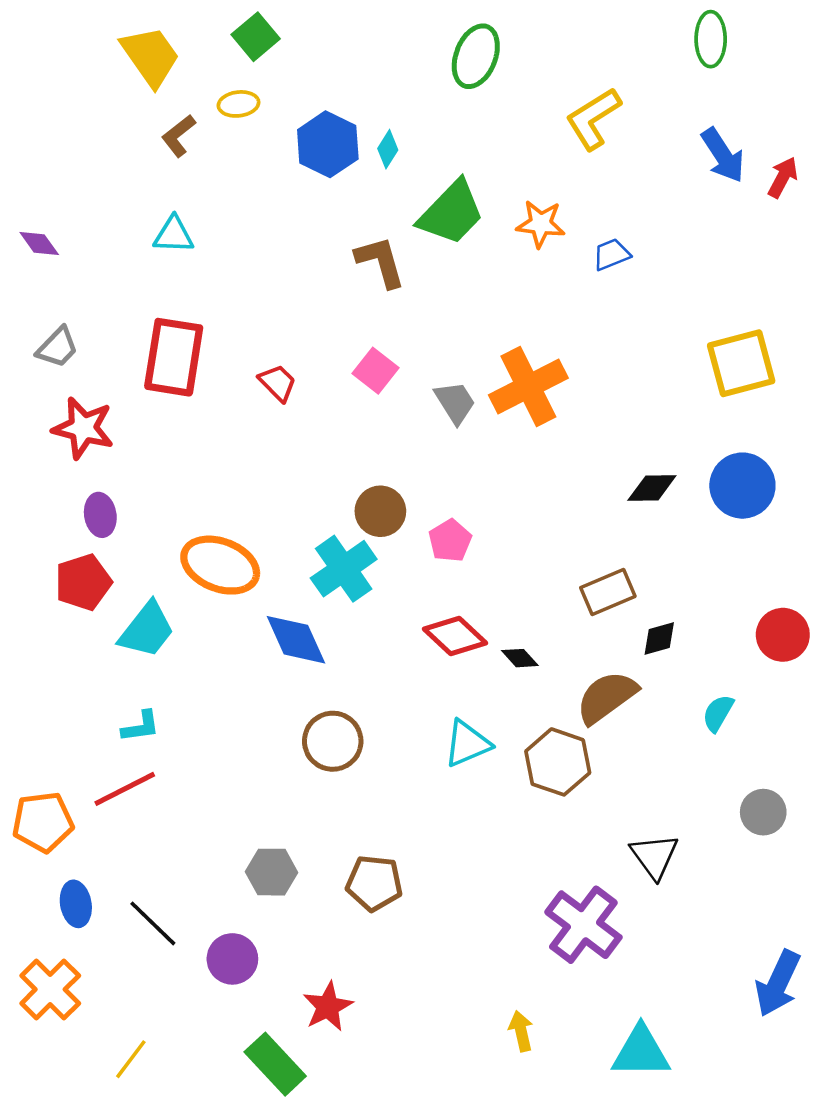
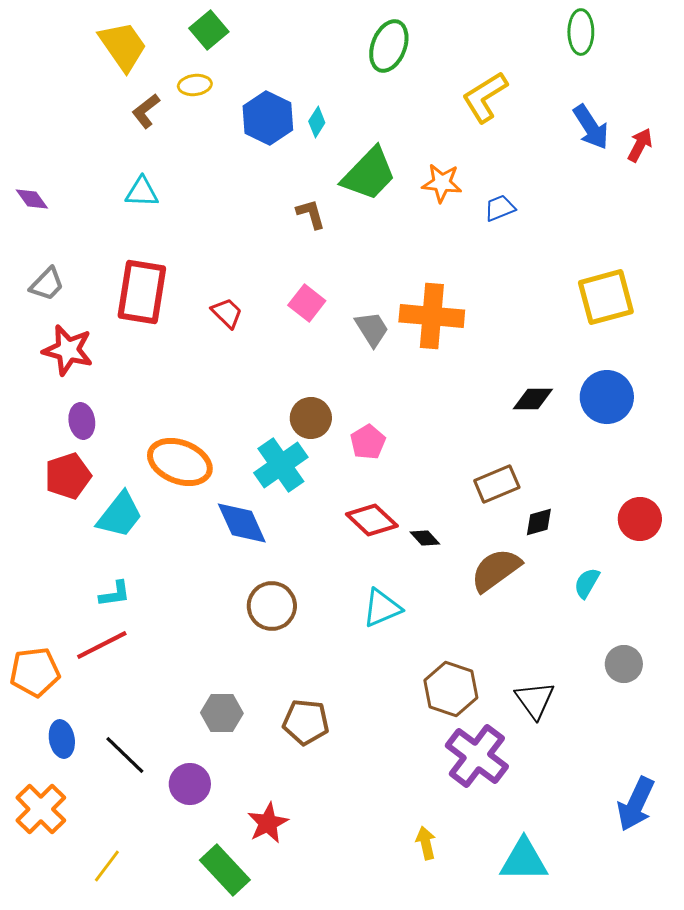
brown L-shape: (380, 262) -> (311, 214), size x0.7
orange cross: (528, 386) -> (432, 316), turned 32
brown hexagon: (558, 762) -> (451, 689), moved

